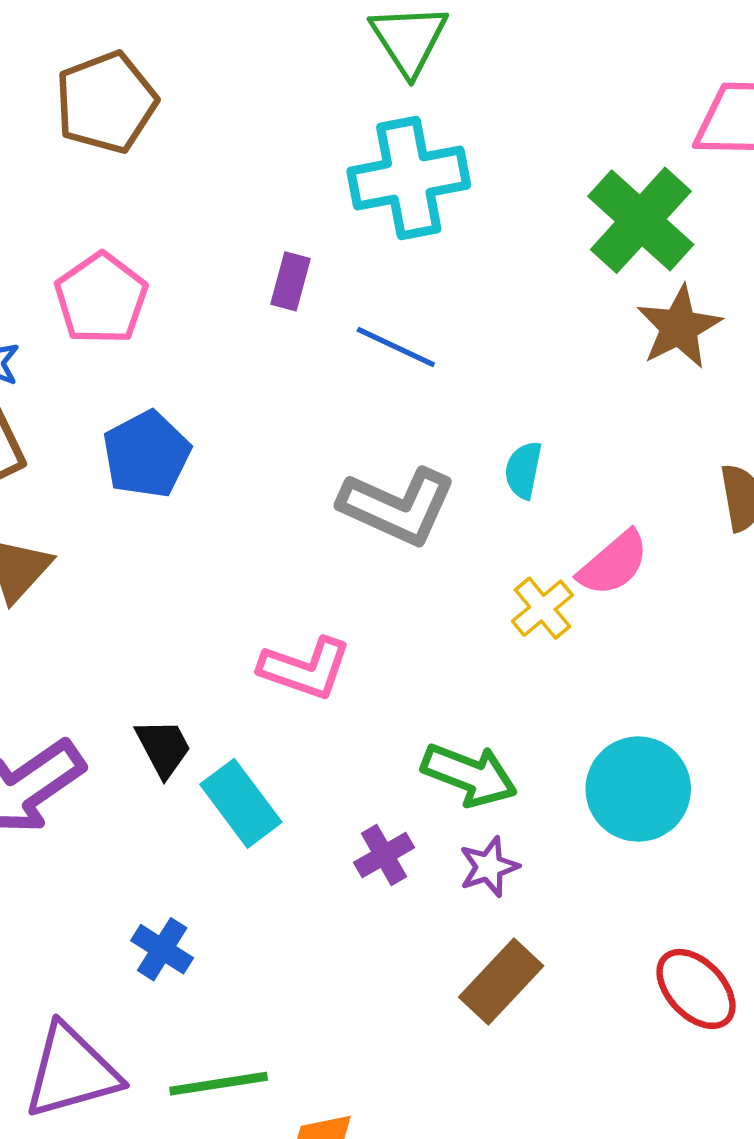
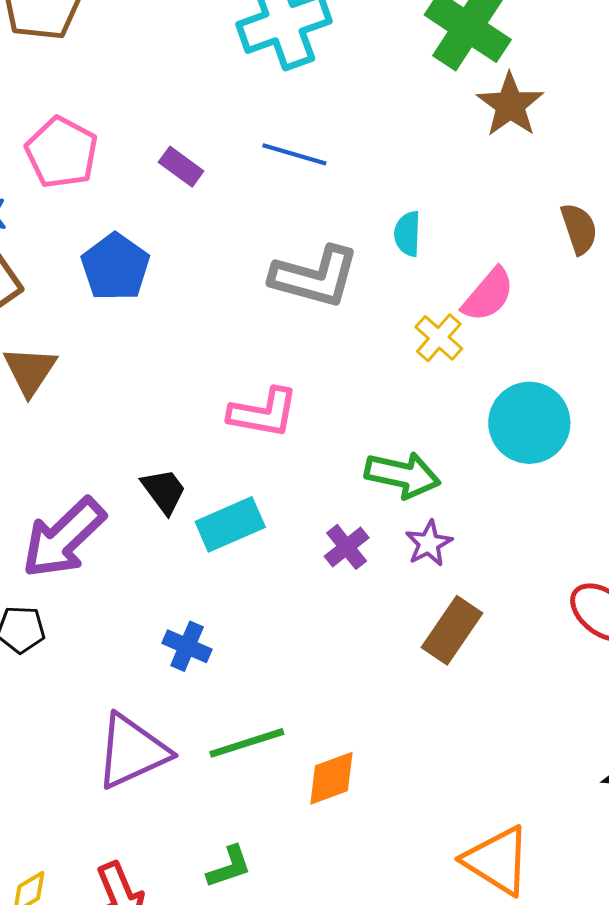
purple rectangle: (291, 281) -> (181, 167), moved, turned -60
cyan circle: (638, 789) -> (529, 423), moved
cyan rectangle: (241, 803) -> (230, 524), turned -68

